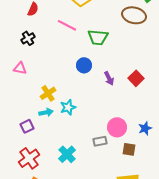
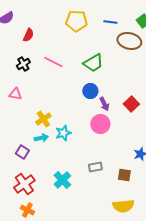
pink line: (67, 25) -> (53, 62), moved
green trapezoid: (98, 37) -> (93, 63), turned -35
blue circle: (84, 65) -> (90, 91), moved
purple square: (27, 126) -> (22, 152), turned -32
pink circle: (117, 127) -> (100, 124), moved

